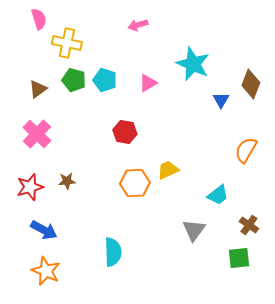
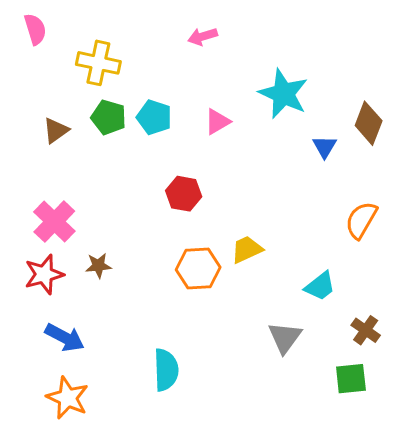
pink semicircle: (39, 19) -> (35, 29), moved
pink cross: (37, 134) -> (54, 222), moved

